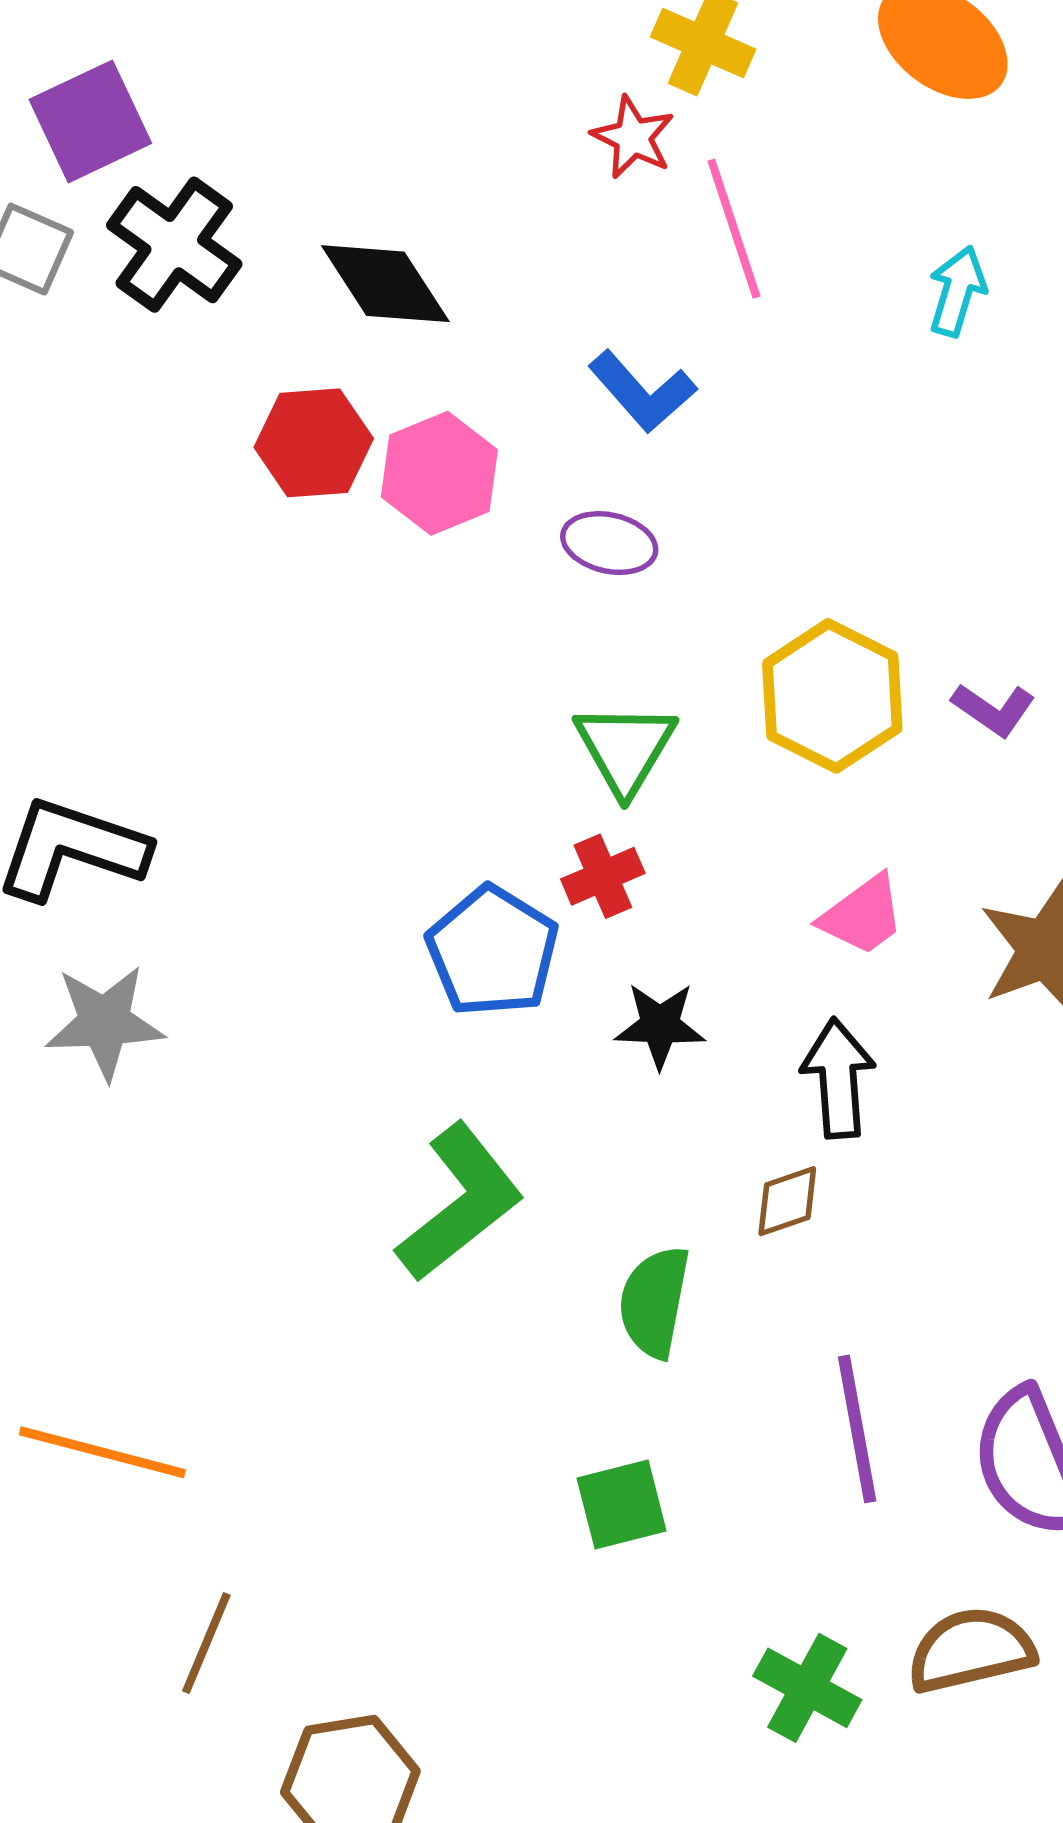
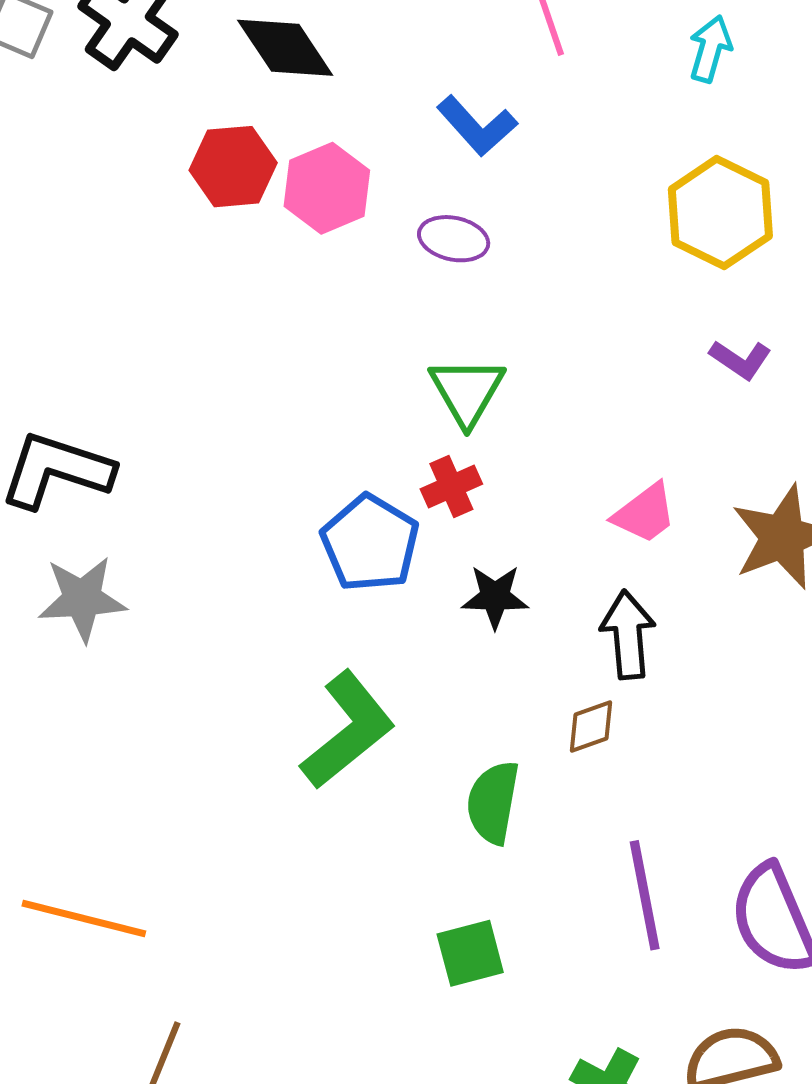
yellow hexagon: (832, 696) -> (720, 213), moved

